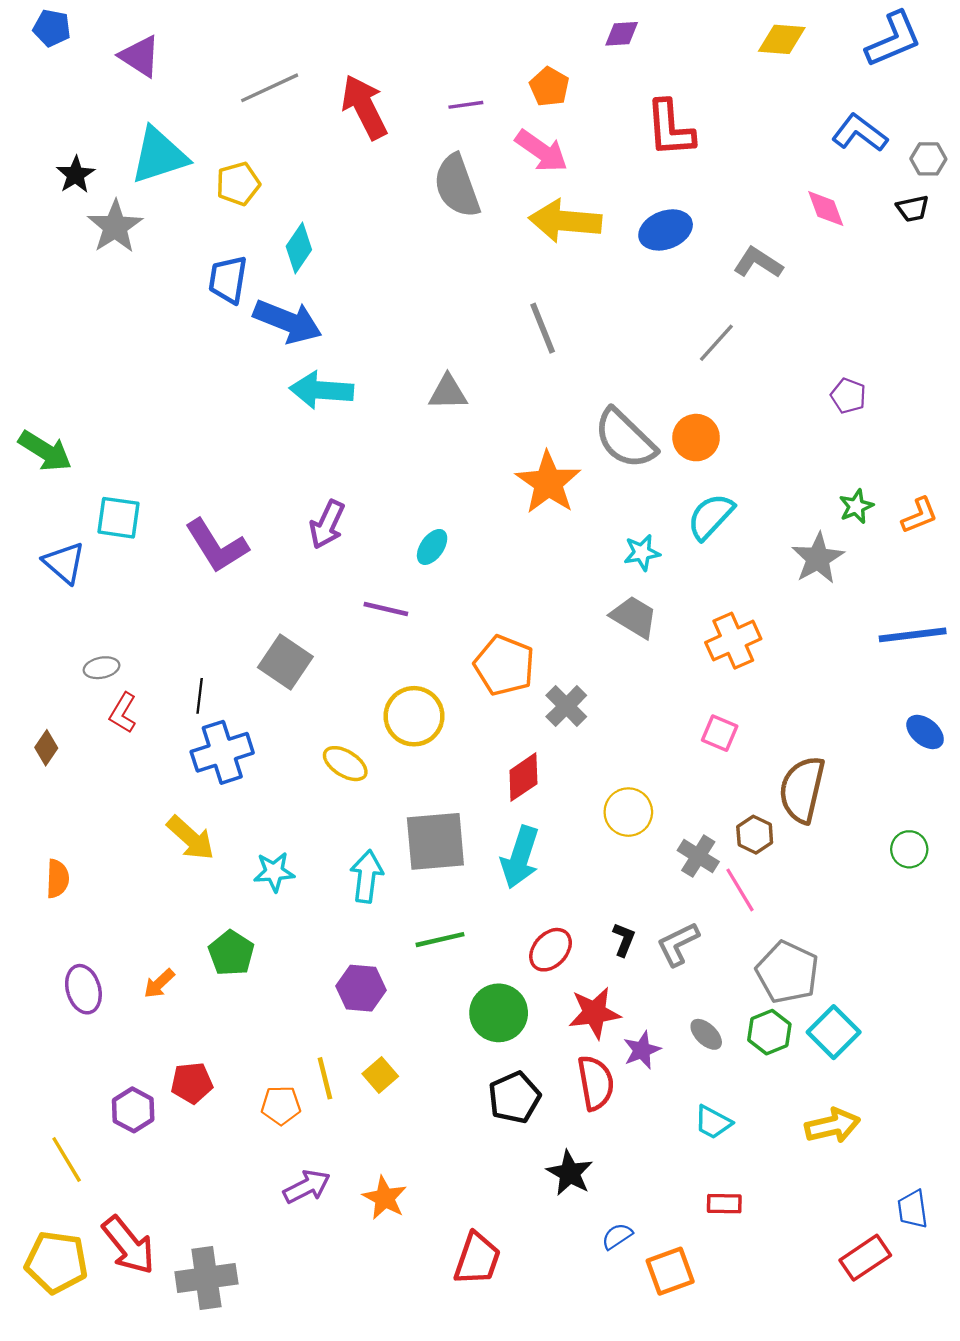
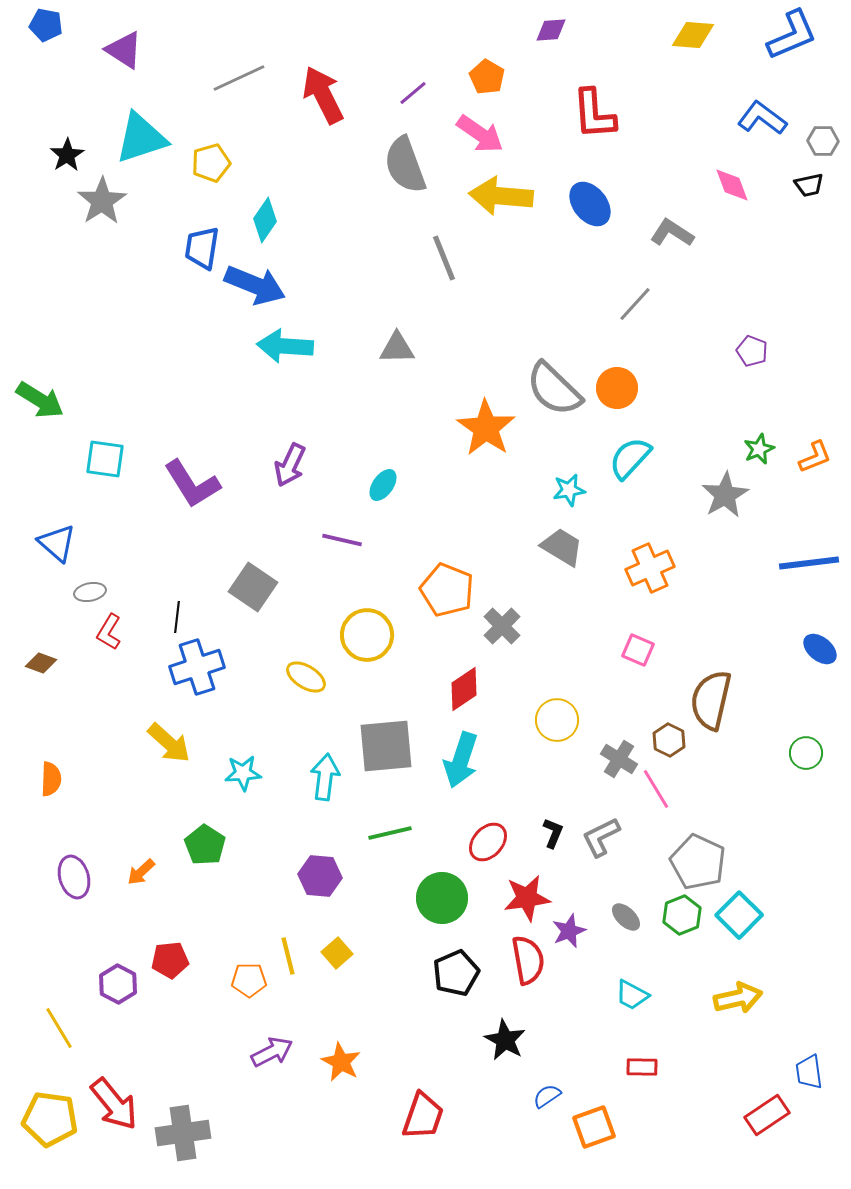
purple line: (466, 105) -> (413, 93), turned -32
blue ellipse: (666, 230) -> (590, 204), turned 72
gray line: (543, 328) -> (444, 258), moved
blue triangle: (64, 563) -> (57, 543), moved
brown diamond: (46, 748) -> (41, 663), turned 76

